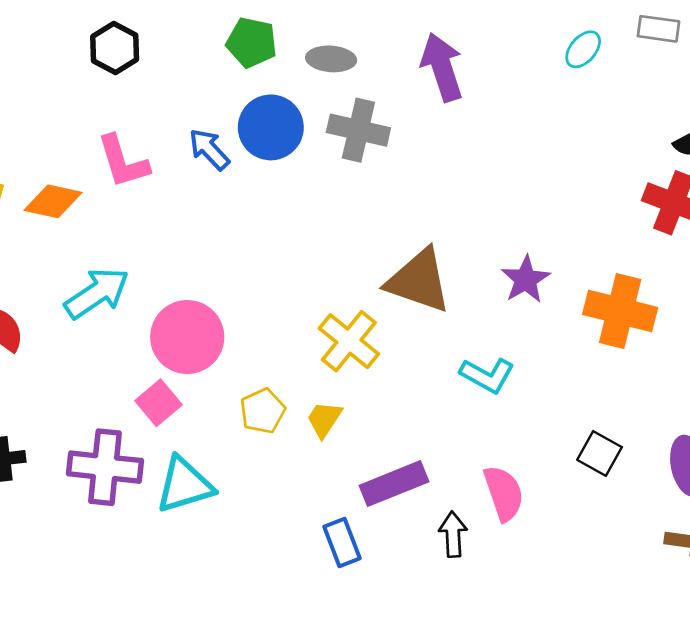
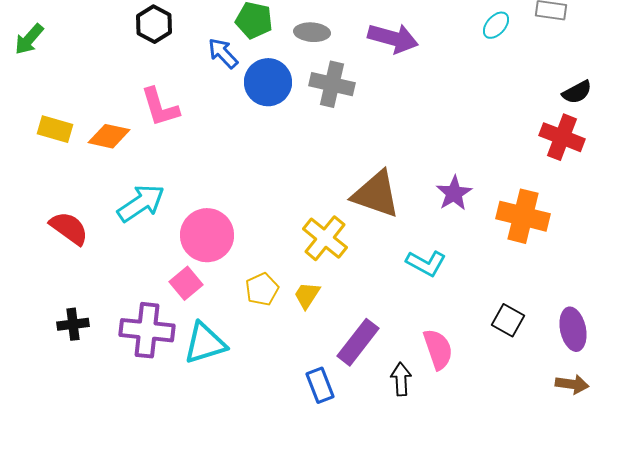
purple arrow: (442, 67) -> (393, 38), turned 123
blue arrow: (209, 149) -> (223, 53), moved
purple rectangle: (394, 484) -> (358, 342), turned -30

